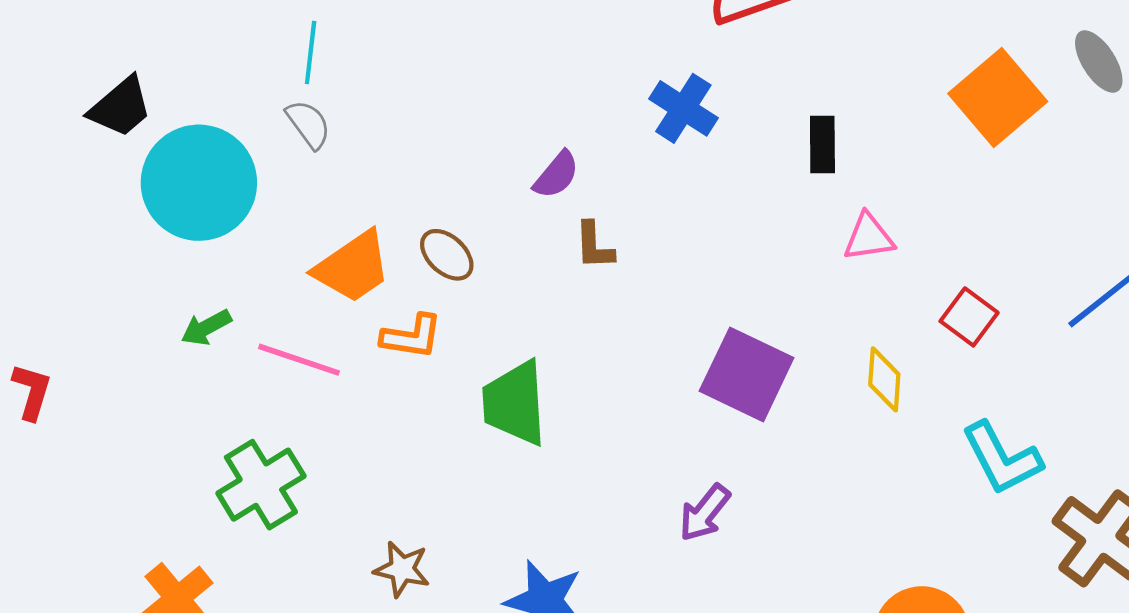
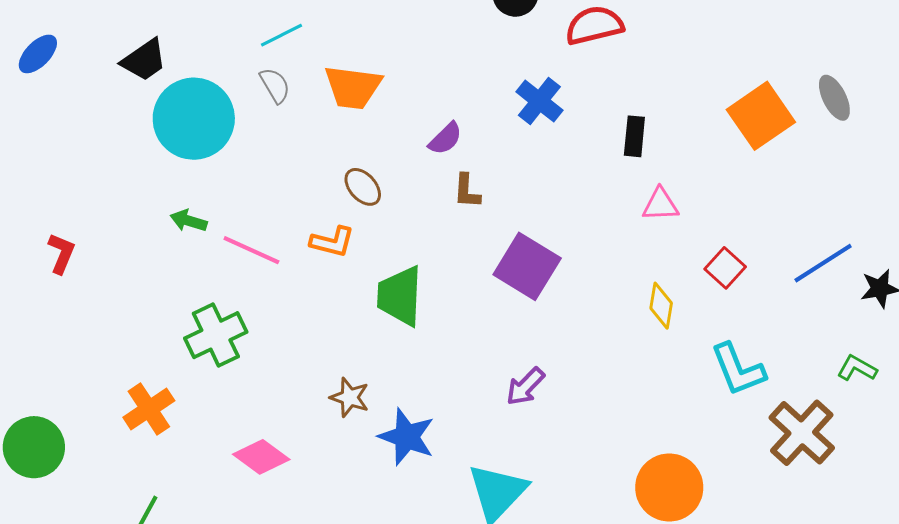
cyan line: (311, 53) -> (281, 35), turned 51
orange trapezoid: (353, 267) -> (353, 87), moved, turned 36
green arrow: (206, 327) -> (189, 221), turned 39
purple square: (747, 374) -> (527, 266), moved
brown star: (402, 569) -> (350, 397), moved

